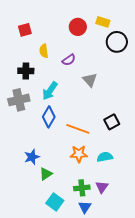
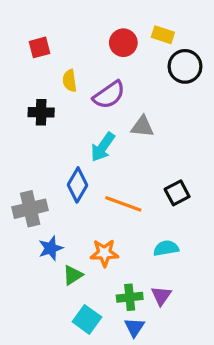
purple semicircle: (69, 60) -> (109, 95), size x1.5
gray triangle: (90, 80) -> (142, 126), turned -42
cyan arrow: (50, 91) -> (103, 147), moved
gray cross: (19, 100) -> (30, 209), moved
orange star: (79, 154) -> (104, 253), moved

